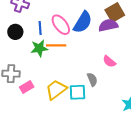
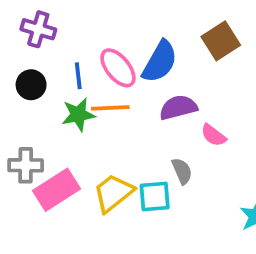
purple semicircle: (108, 25) -> (178, 107), moved
pink rectangle: (27, 87) -> (56, 190), size x1.6

